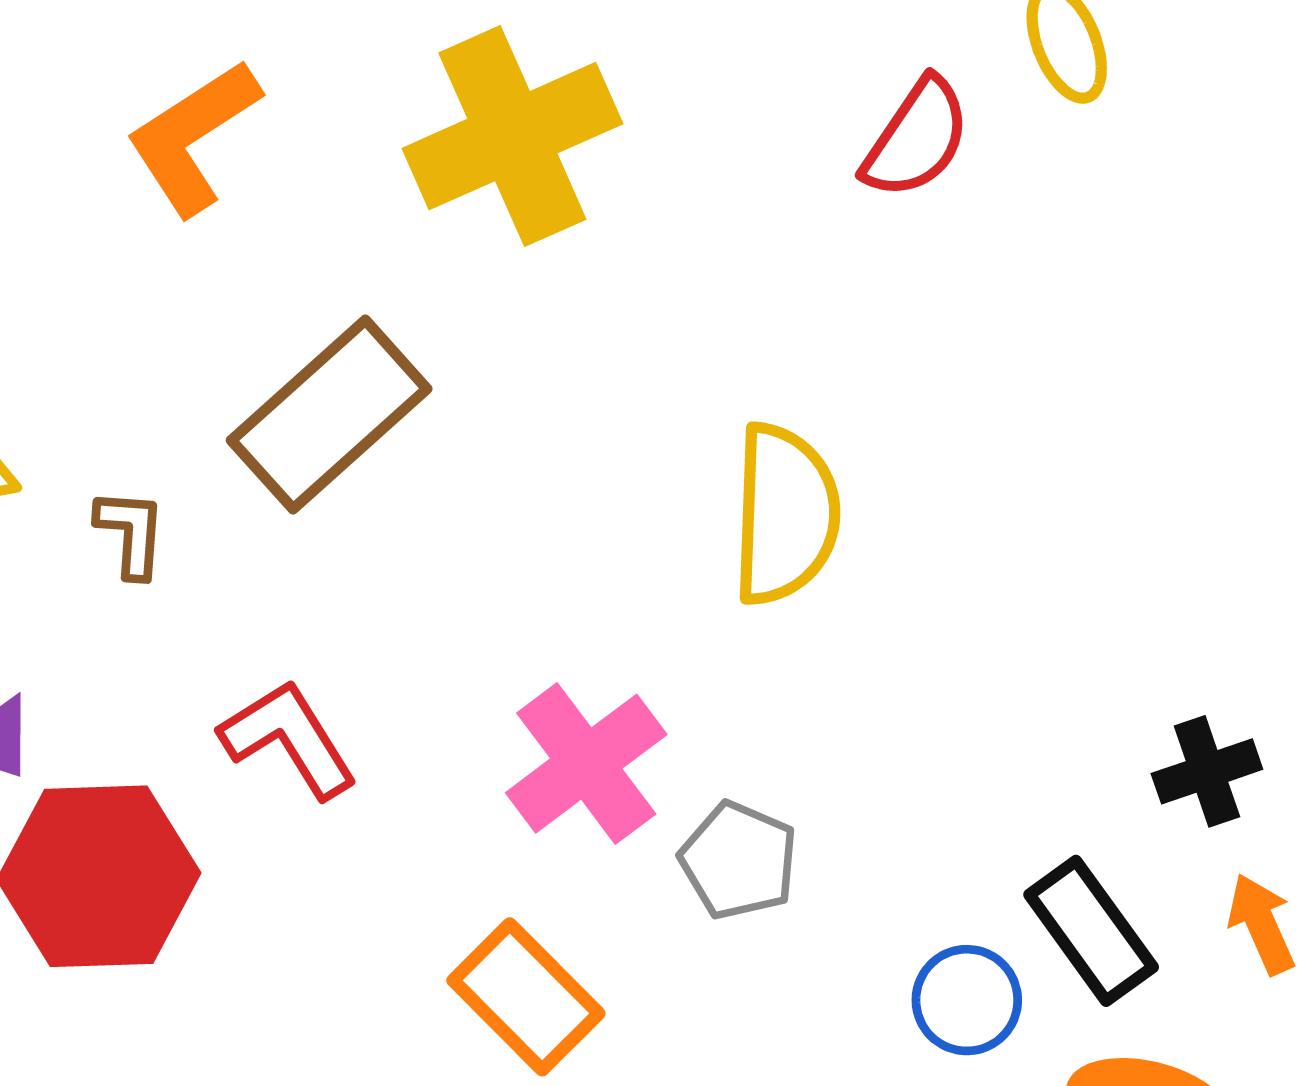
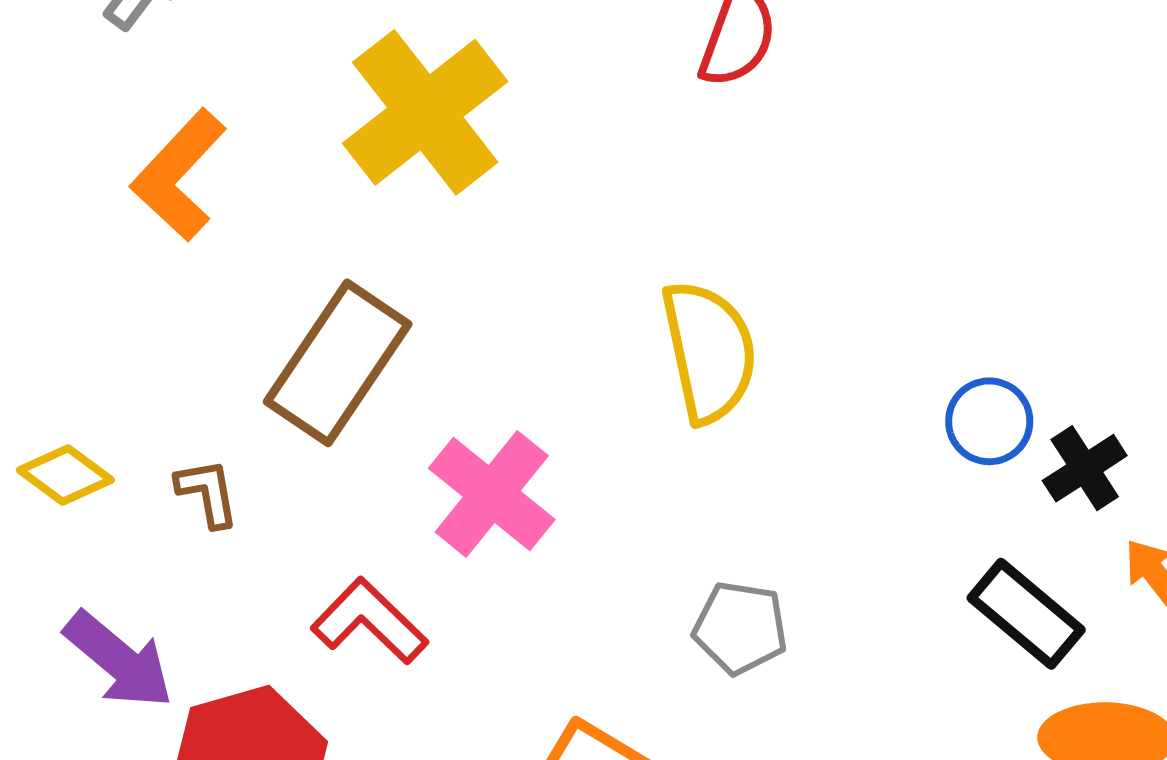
pink cross: (586, 764) -> (492, 494), moved
blue circle: (967, 1000) -> (989, 421), moved

